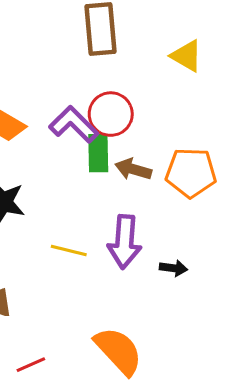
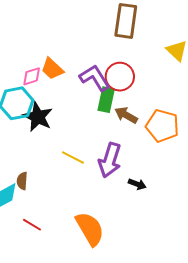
red line: (31, 365) -> (32, 225), turned 42

